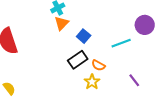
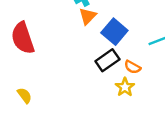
blue square: (84, 36) -> (114, 32), size x1.5

